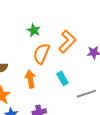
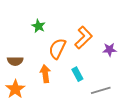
green star: (34, 30) -> (38, 26), moved

